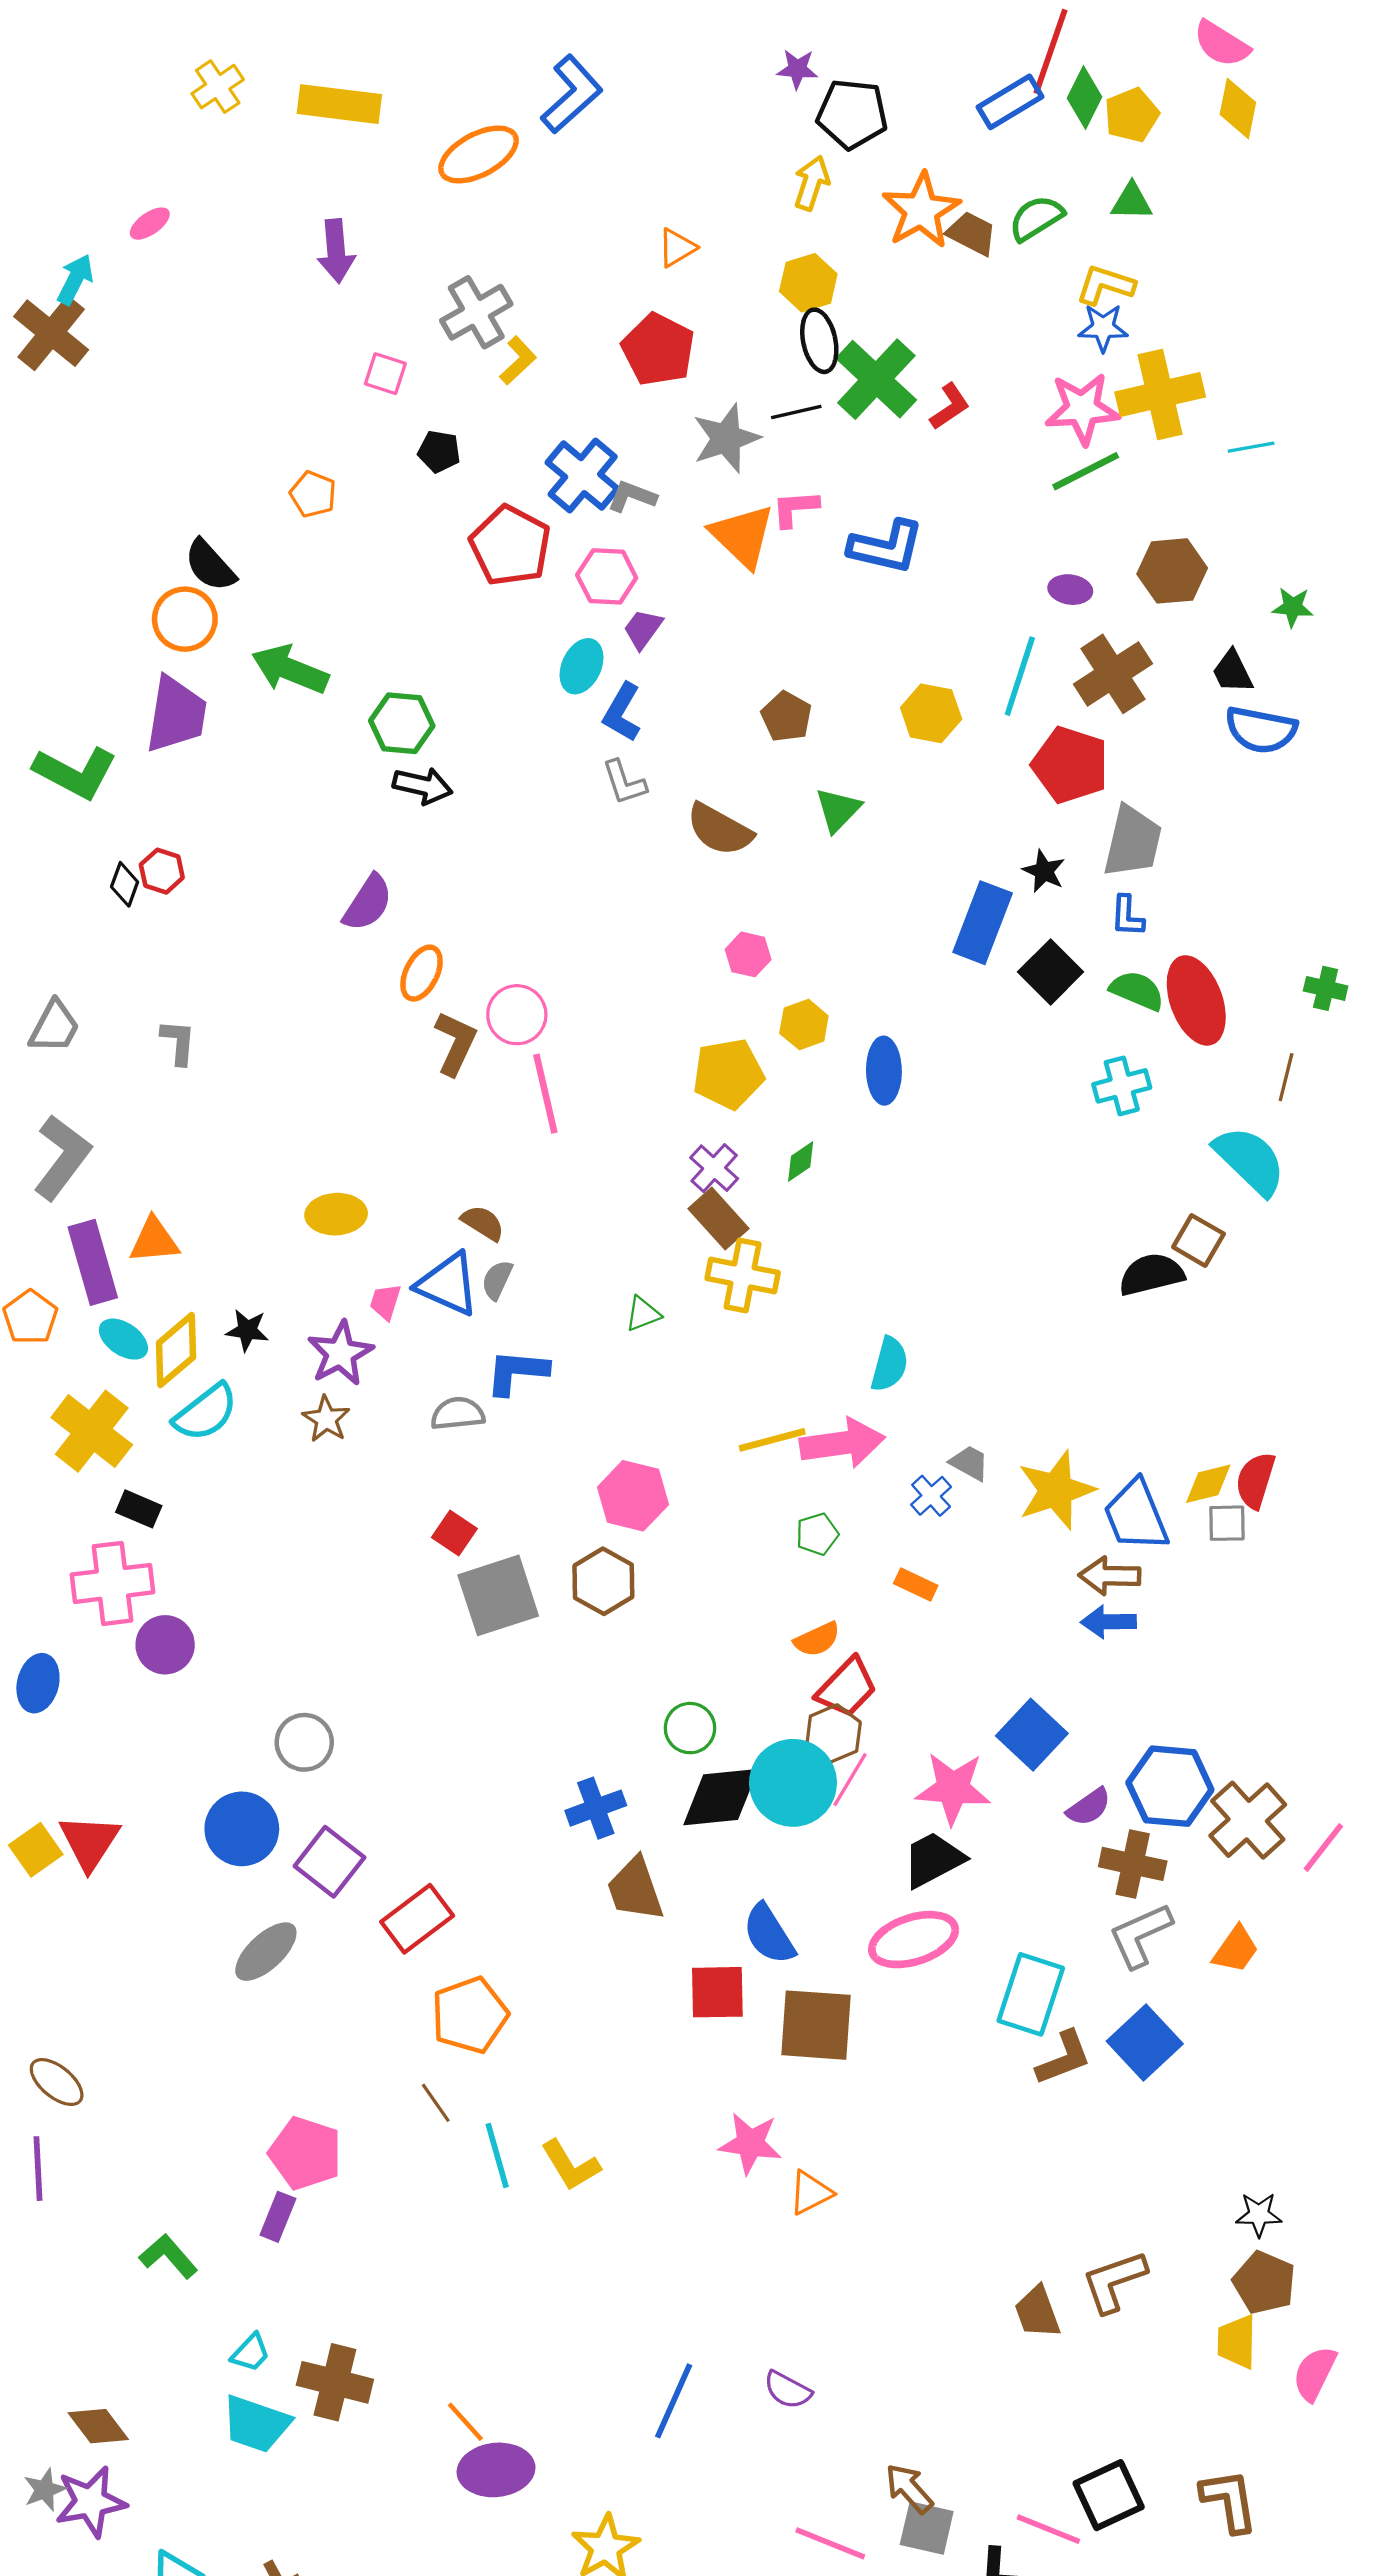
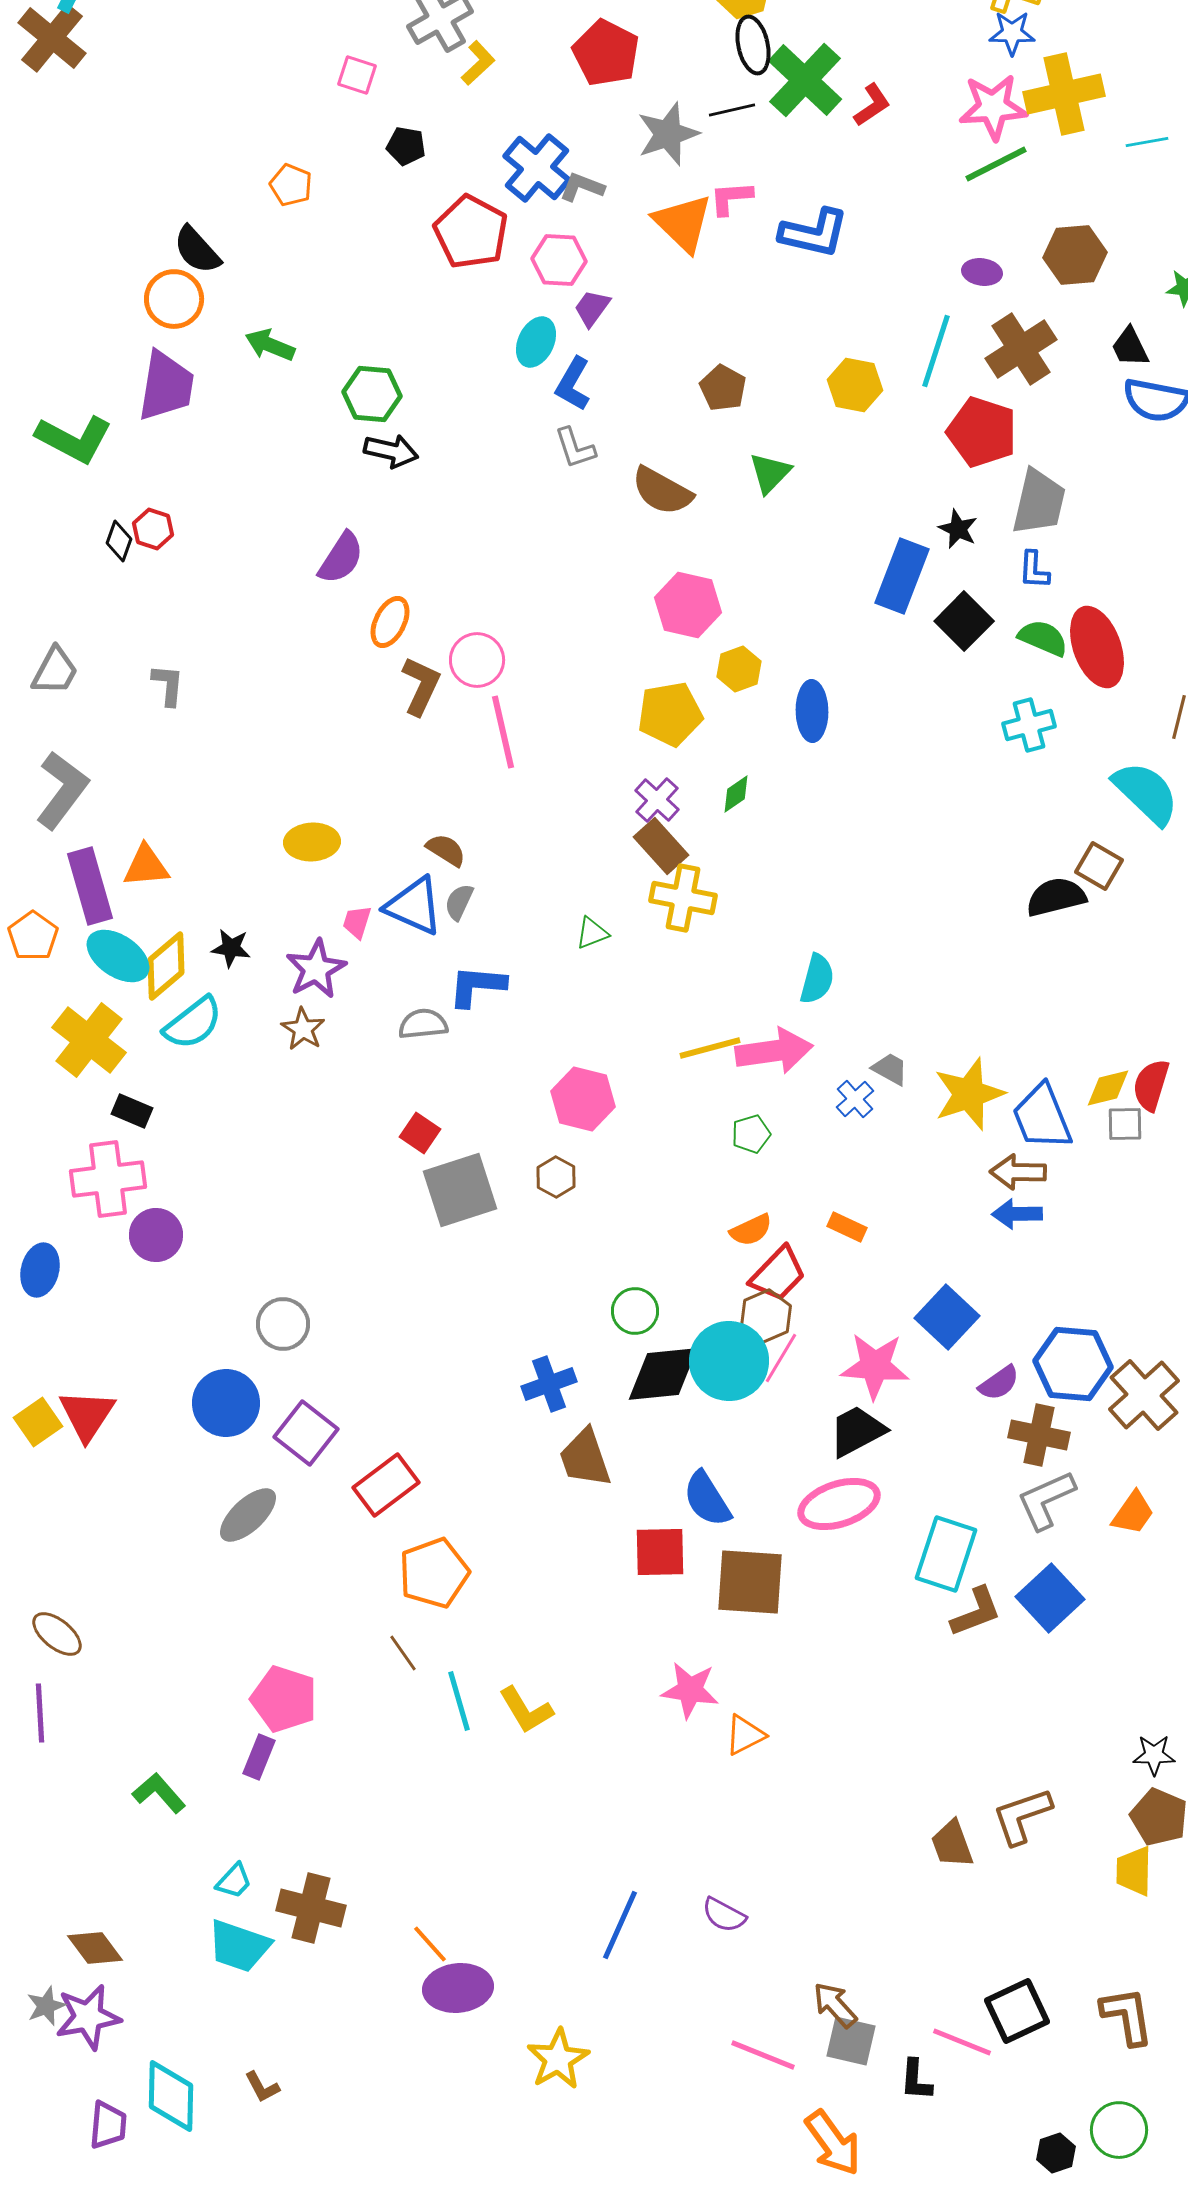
green arrow: (290, 670) -> (270, 345), size x0.7
pink hexagon: (748, 954) -> (688, 605), size x1.6
cyan ellipse: (123, 1339) -> (118, 956), size x1.4
brown hexagon: (603, 1581) -> (556, 1177), size x0.7
orange rectangle: (916, 1585) -> (847, 1227), moved

